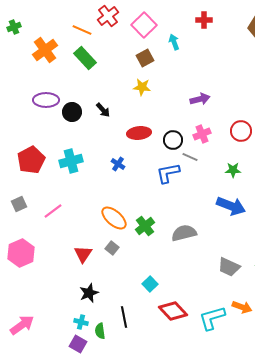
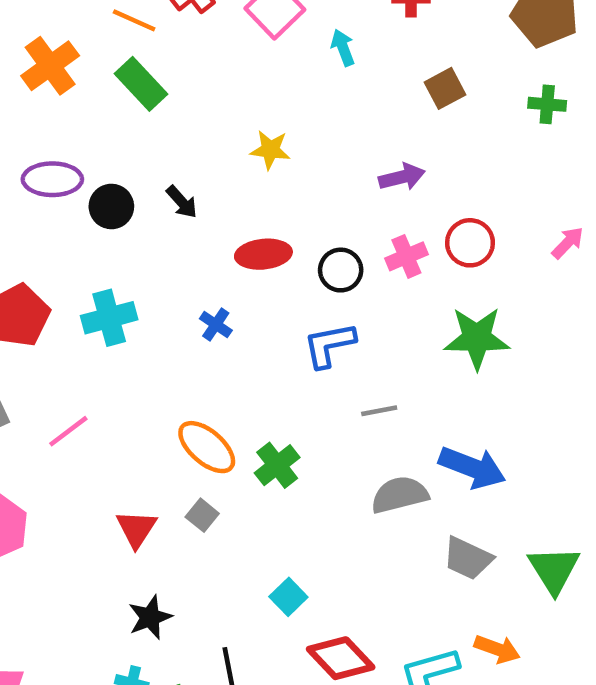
brown square: (145, 58) -> (445, 88), moved
red circle: (241, 131) -> (470, 243), moved
gray line: (190, 157) -> (379, 411), moved, turned -35
green star: (233, 170) -> (477, 338), size x1.8
blue arrow: (231, 206) -> (472, 467), moved
gray semicircle: (184, 233) -> (400, 495), moved

